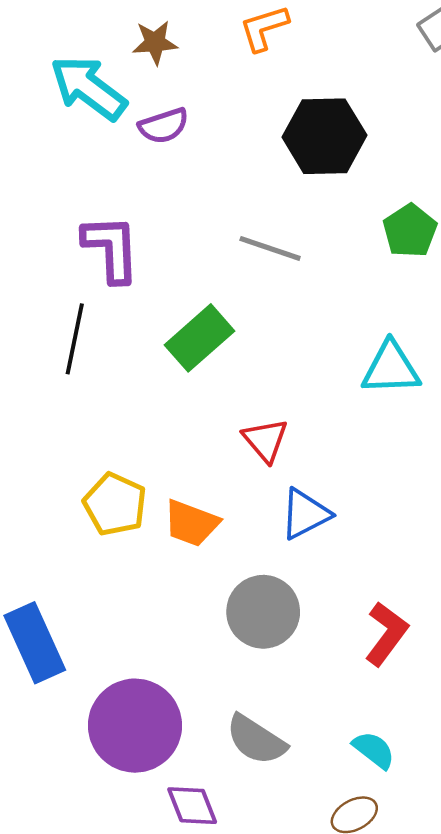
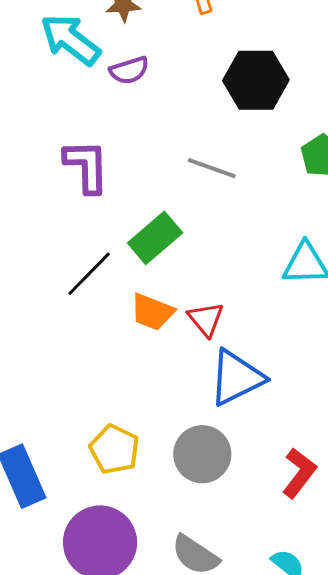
black line: (75, 339) -> (89, 274), moved, turned 32
yellow pentagon: (115, 504) -> (114, 449), moved
blue triangle: (305, 514) -> (236, 378), size x1.4
orange trapezoid: (191, 523) -> (152, 312), moved

